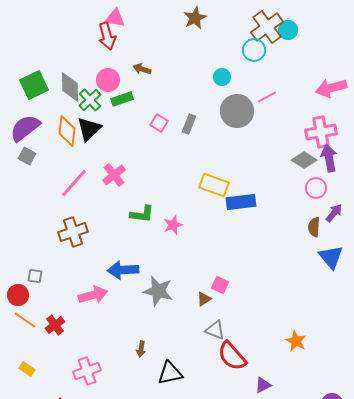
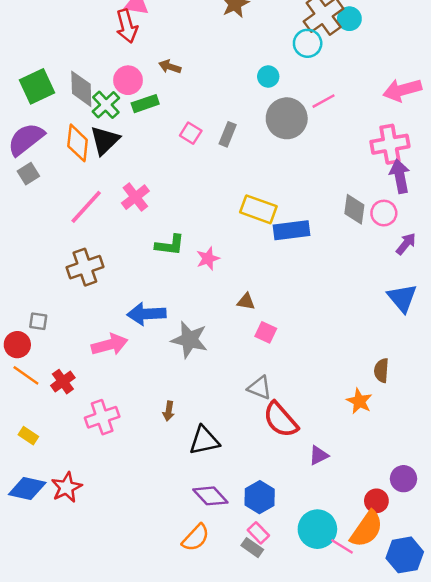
gray square: (27, 156) -> (28, 174), turned 30
gray diamond: (304, 160) -> (354, 209), moved, turned 65
brown semicircle: (314, 227) -> (381, 370), moved
brown triangle: (204, 299) -> (246, 302), moved, turned 42
pink cross: (87, 371) -> (102, 417), moved

